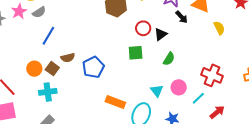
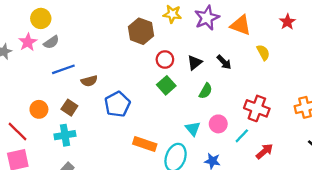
black arrow: (182, 17) -> (224, 62), moved
red circle: (143, 28) -> (165, 60), moved
blue line: (48, 36) -> (63, 69), turned 42
green square: (136, 53) -> (166, 85), turned -35
brown semicircle: (68, 58) -> (89, 81), moved
orange circle: (34, 69) -> (39, 109), moved

